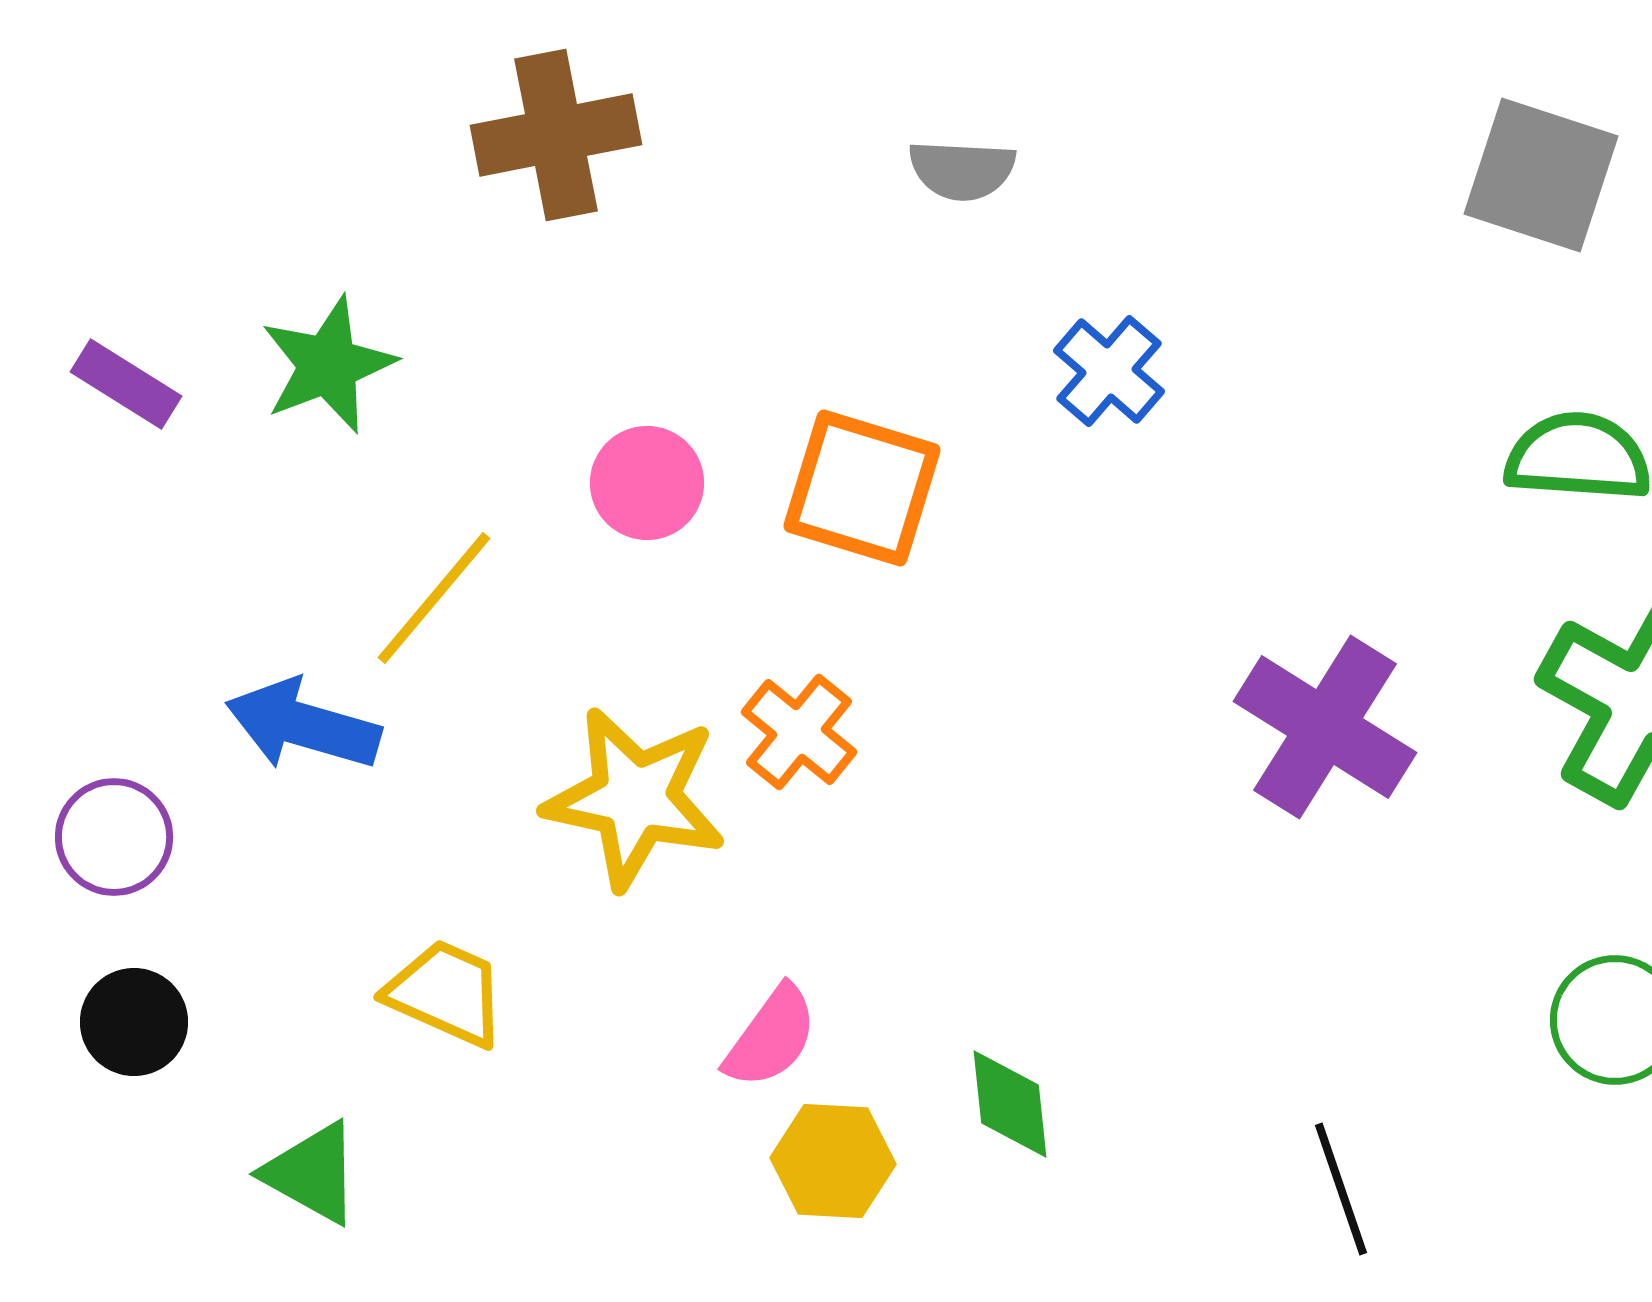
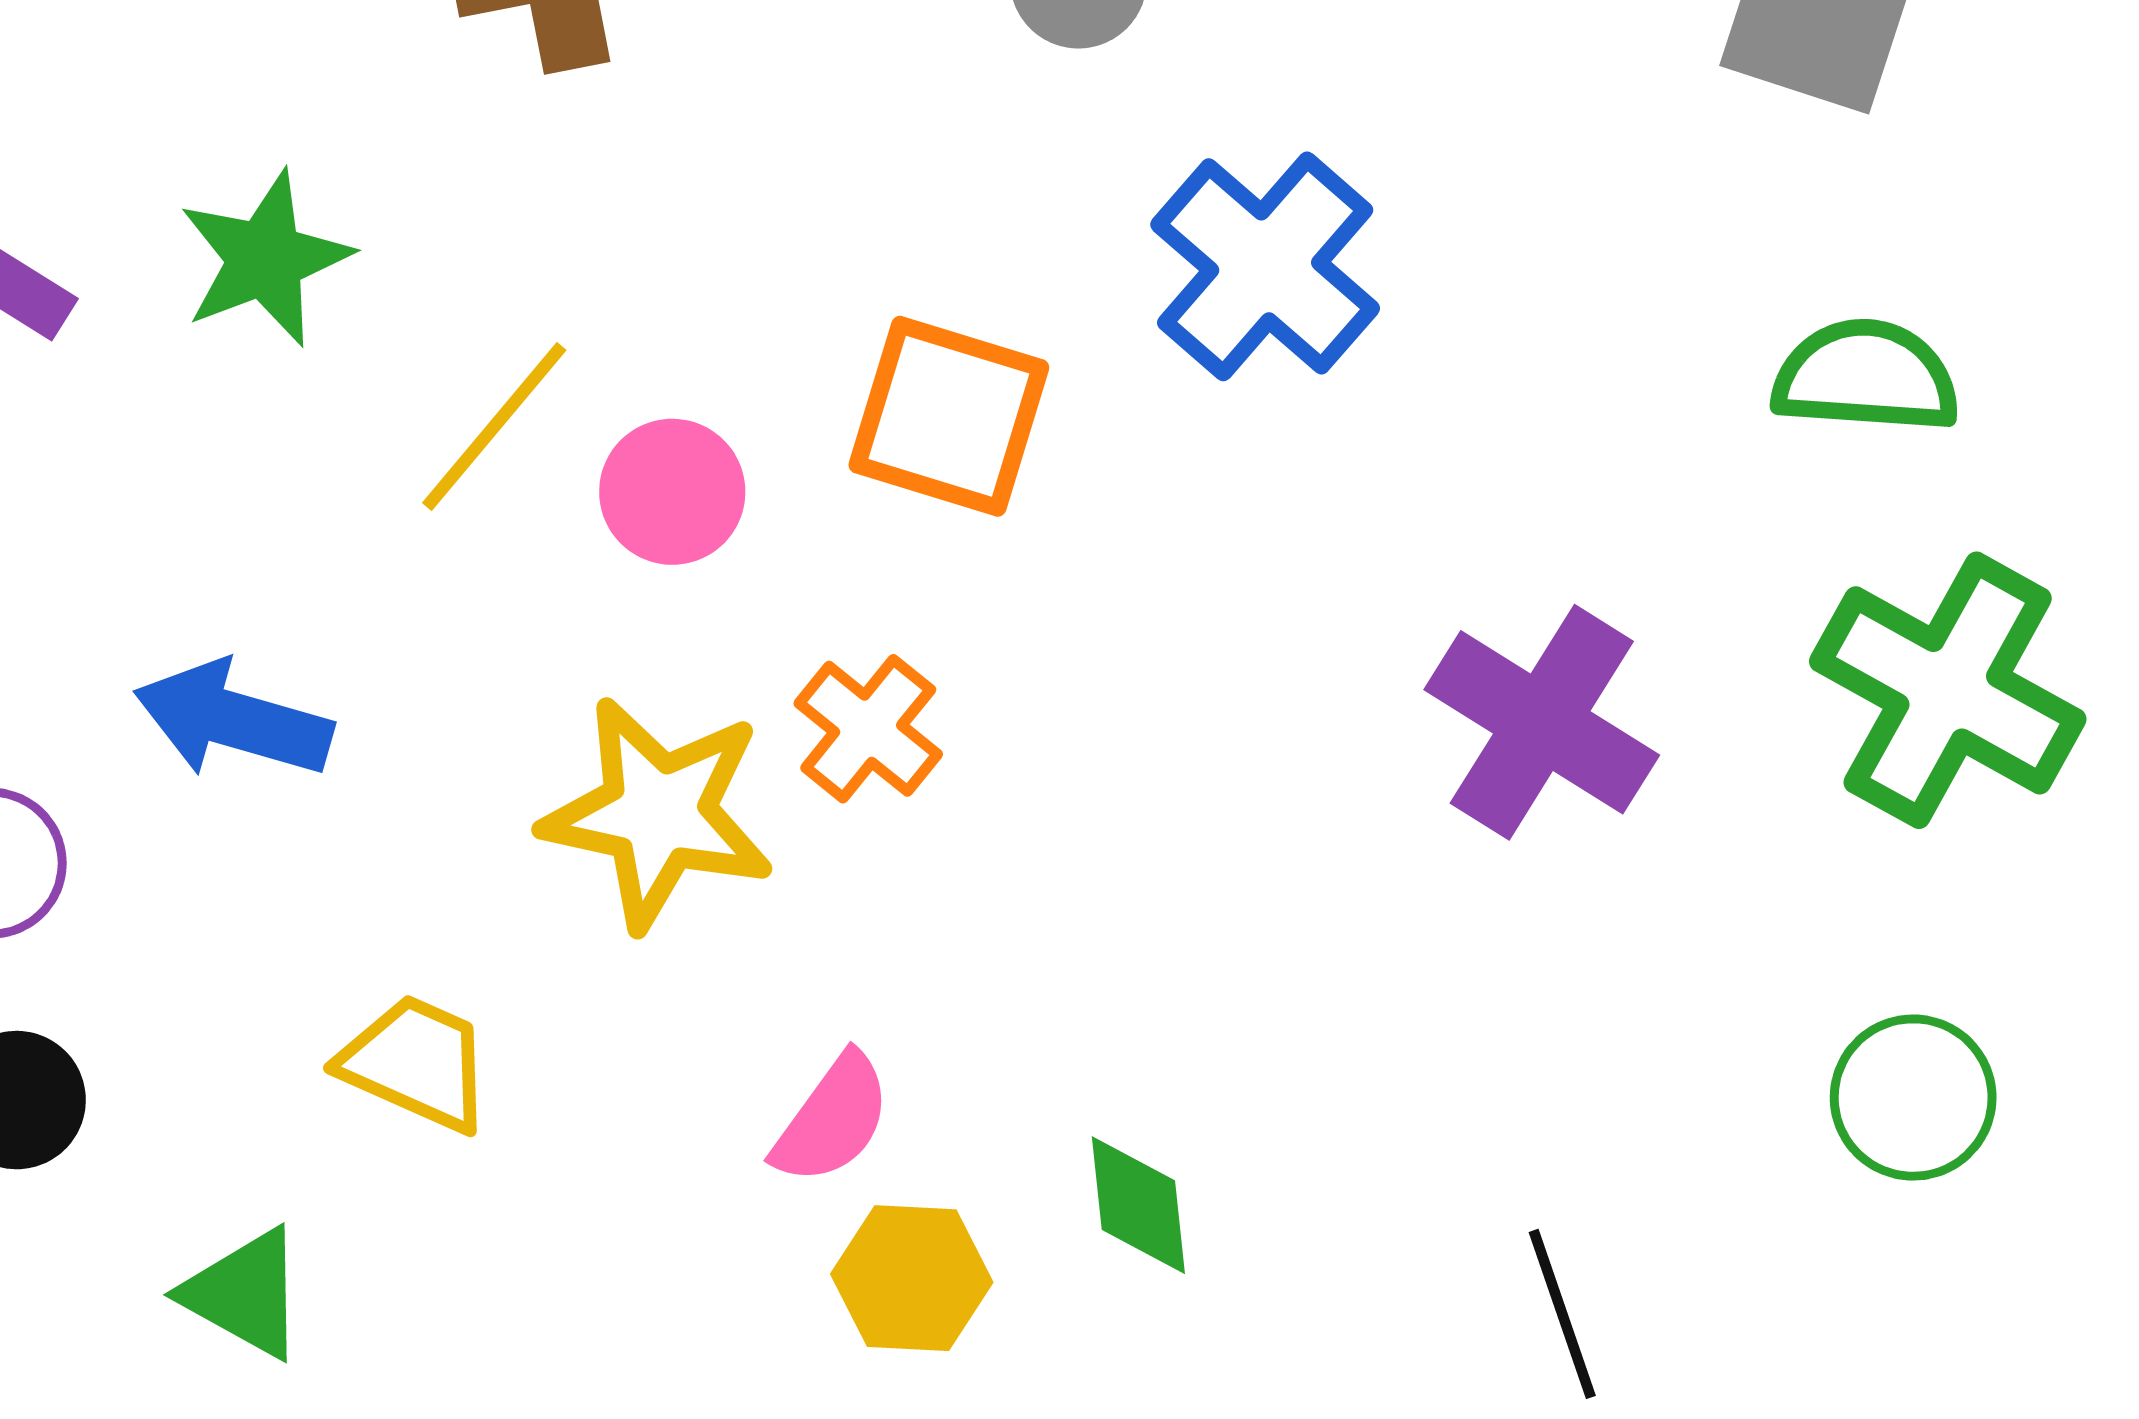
blue cross: (1109, 371) -> (1265, 266), size x1.6
pink circle: (647, 483) -> (672, 492), moved
yellow line: (434, 598) -> (494, 426), moved

